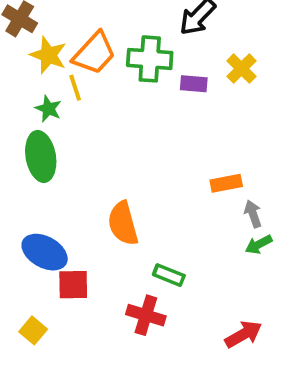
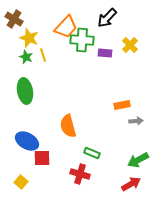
orange trapezoid: (94, 53) -> (66, 27), moved
green star: (48, 109) -> (26, 57), moved
gray arrow: (253, 214) -> (136, 121), turned 104
green arrow: (259, 244) -> (138, 160), moved, size x1.5

